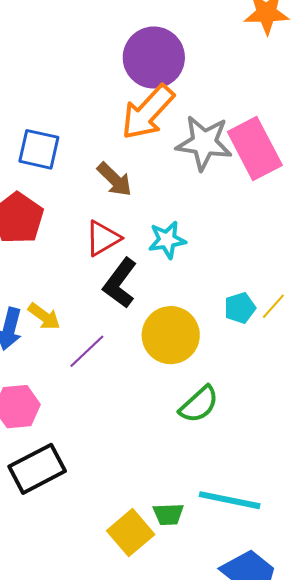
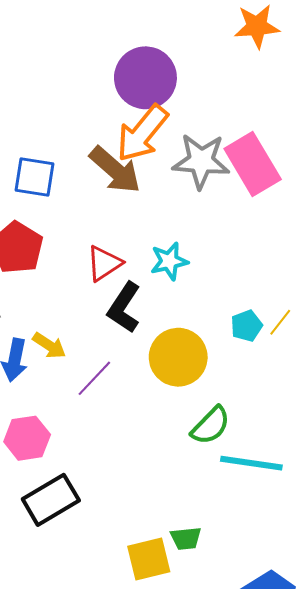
brown arrow: (115, 179) -> (115, 170), moved, size x1.4
cyan line: (230, 500) -> (251, 463), moved
yellow square: (131, 533) -> (149, 559), turned 30

